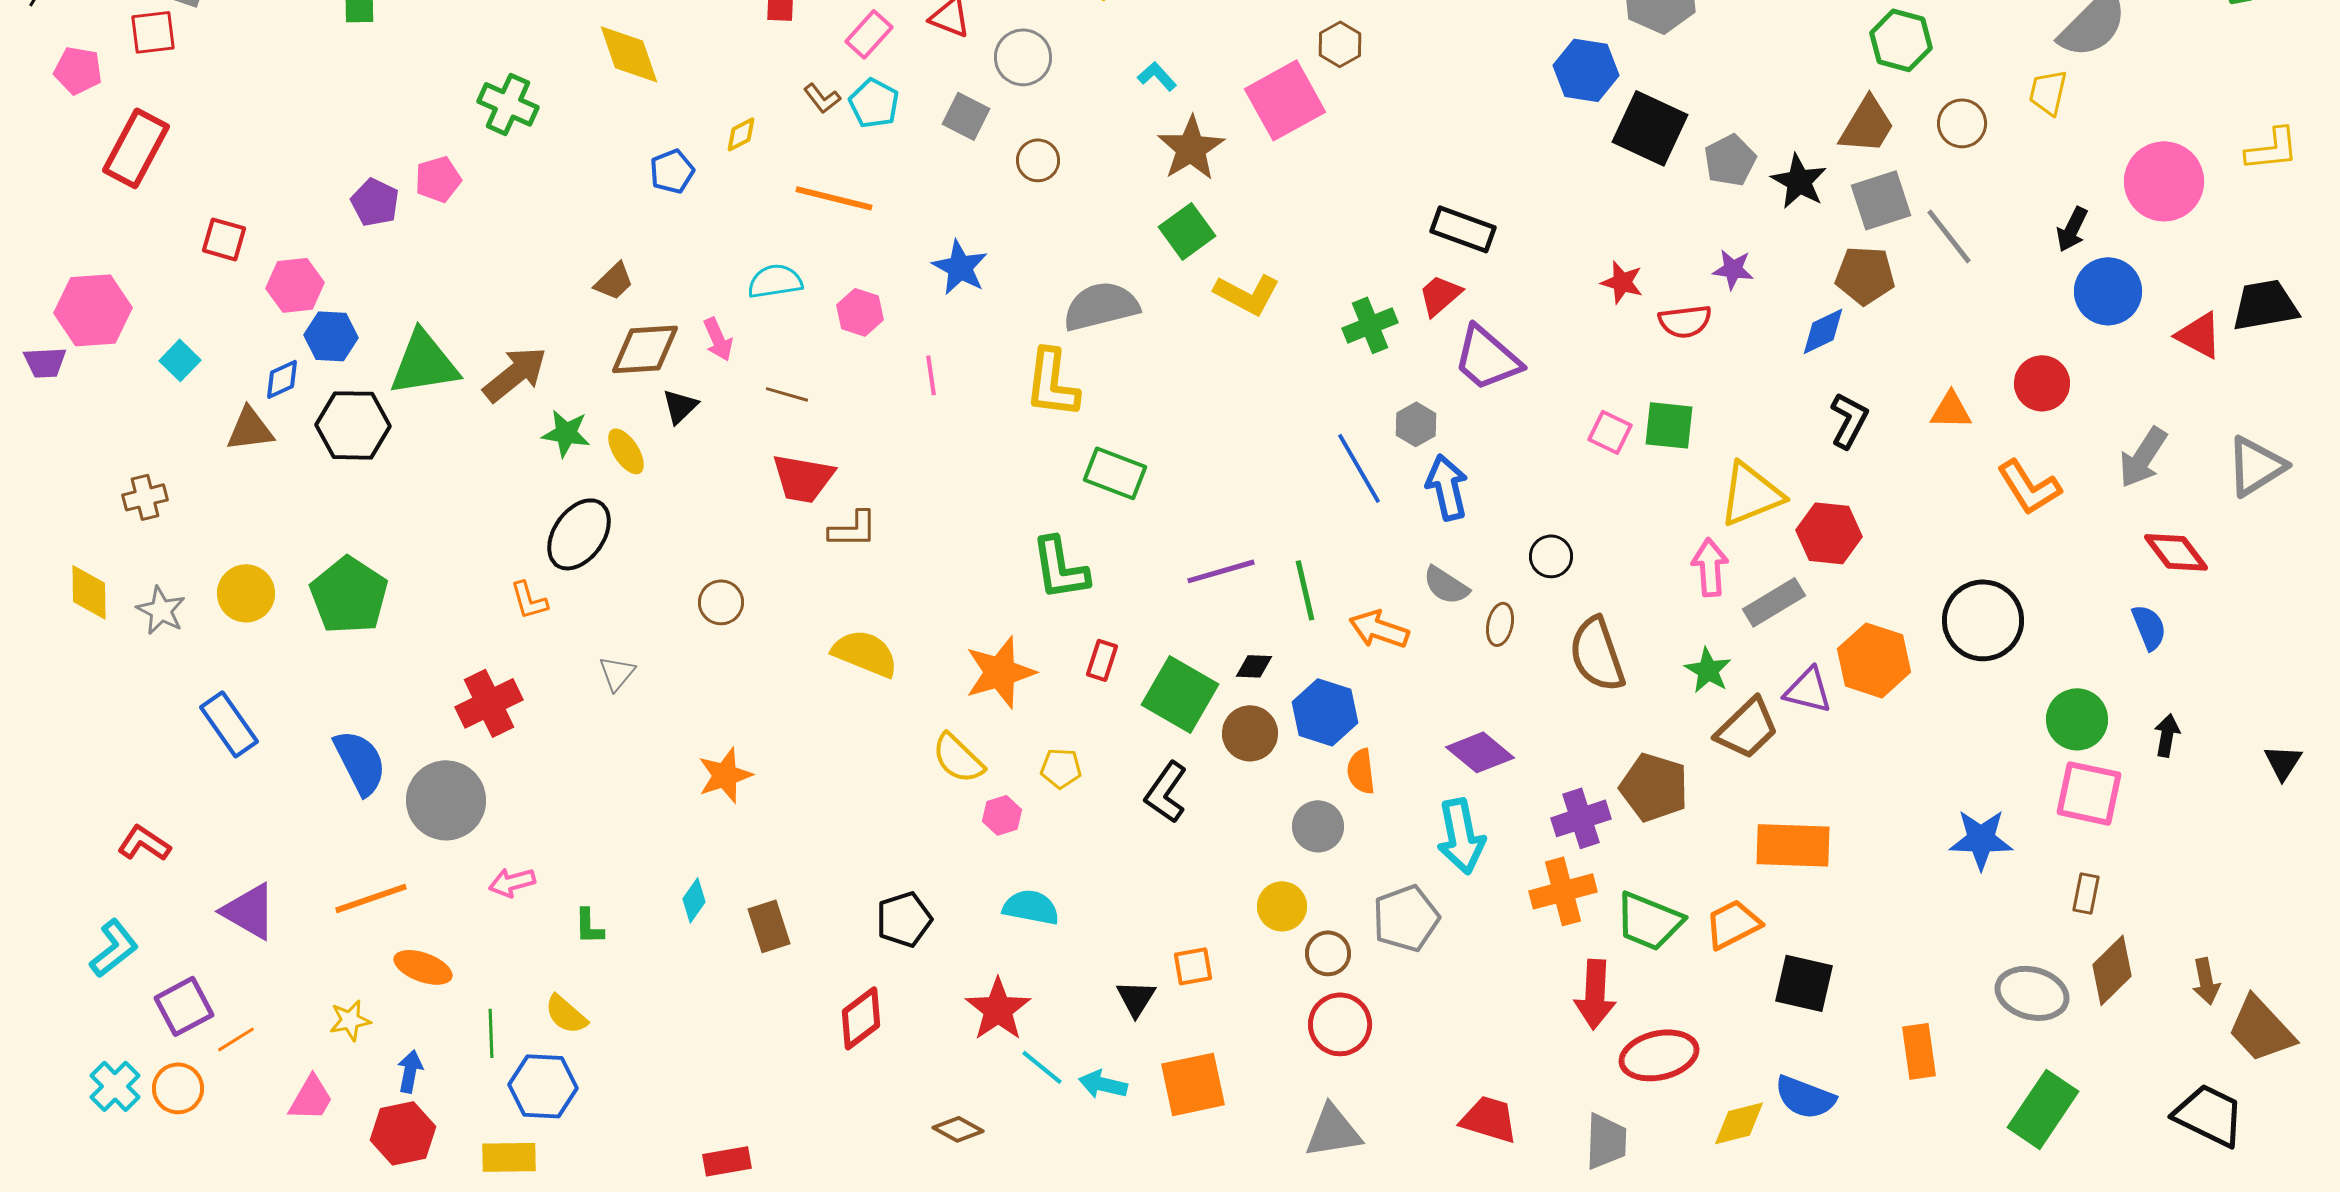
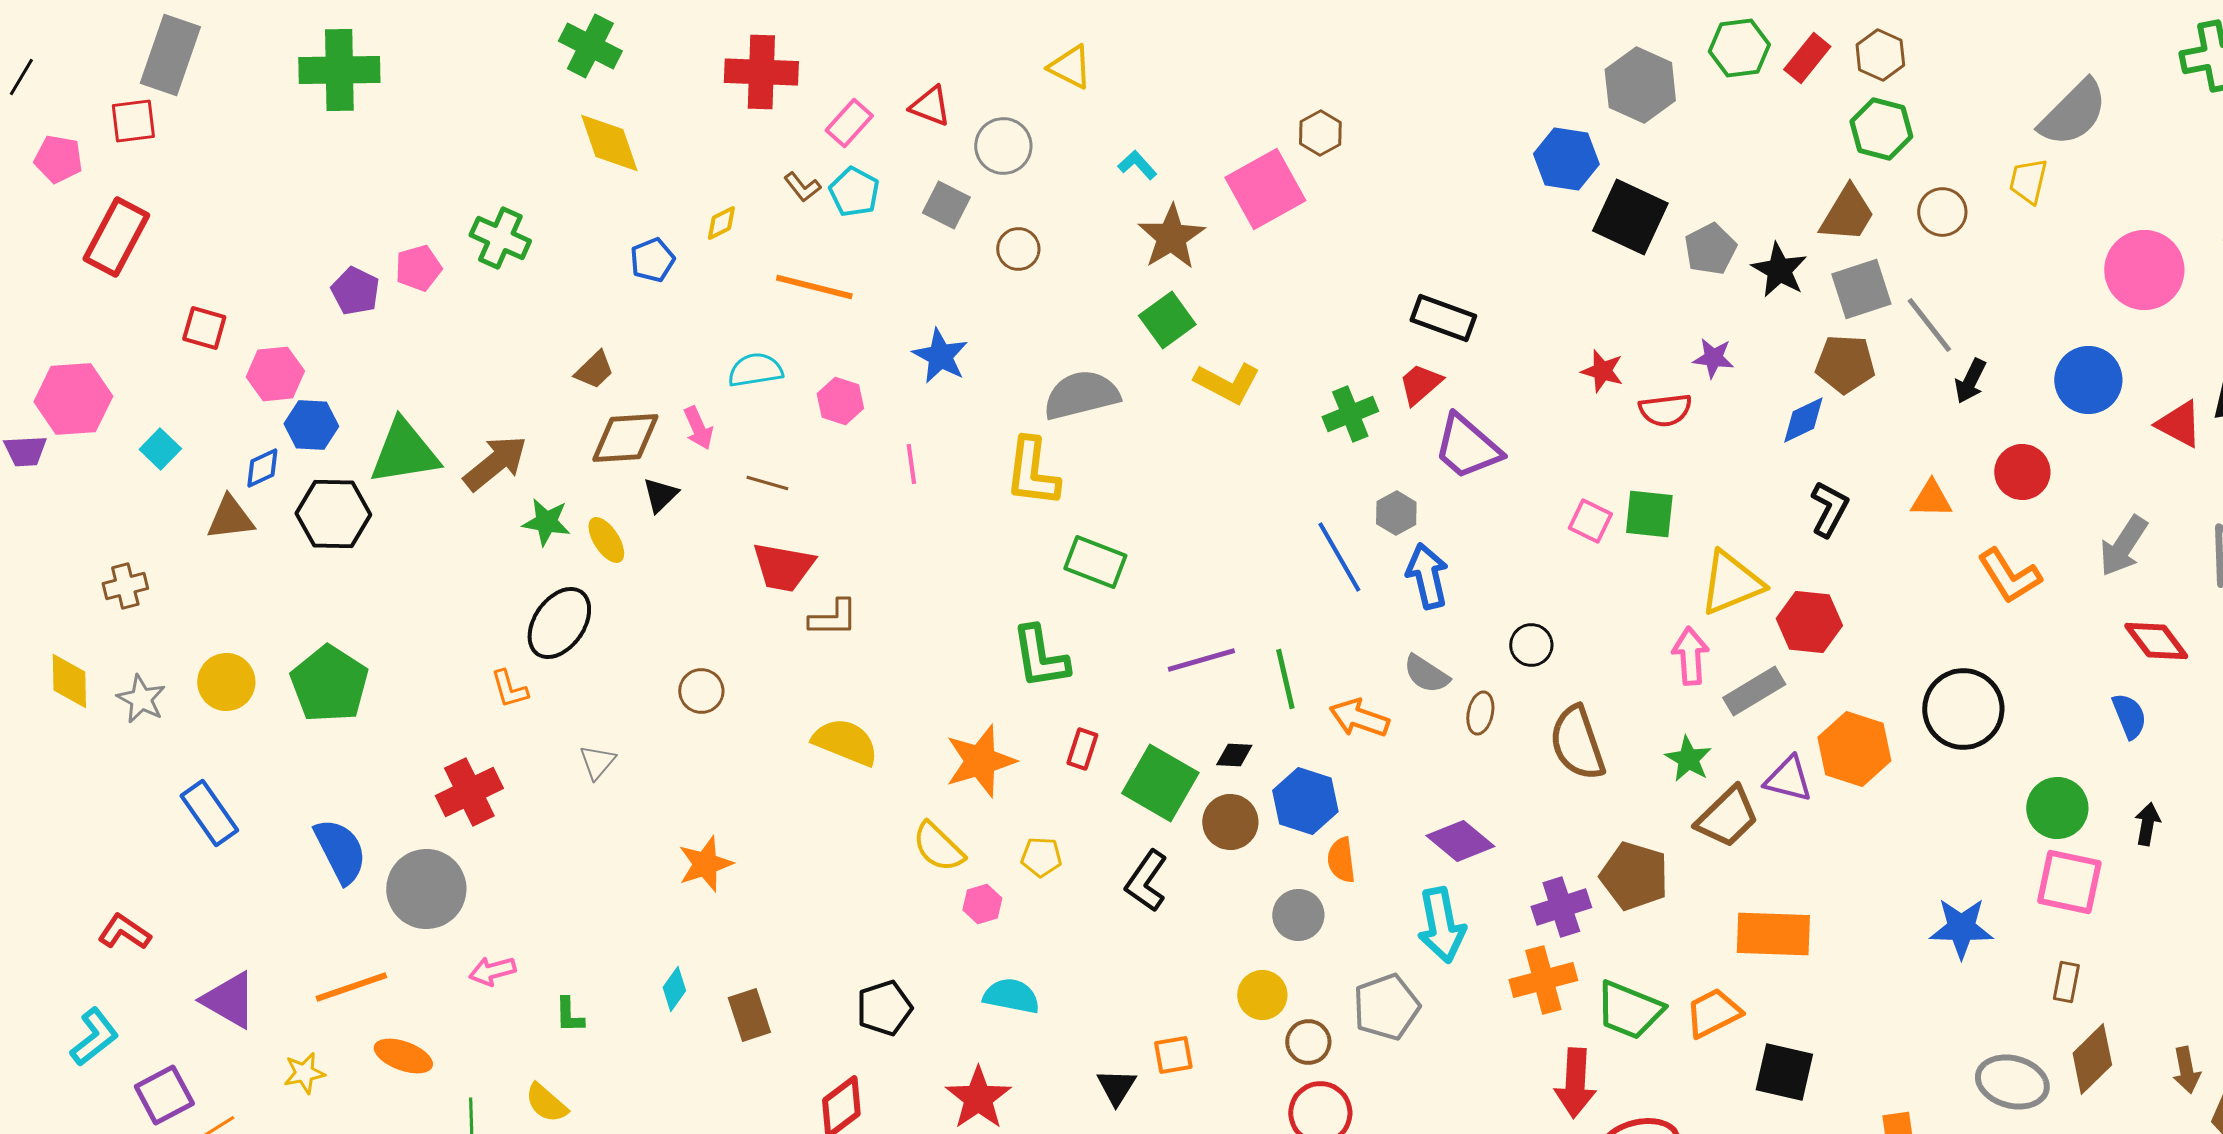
green cross: (508, 104) -> (500, 238), moved
black arrow: (2072, 229) -> (1970, 381), moved
yellow star: (350, 1020) -> (304, 1073), moved

